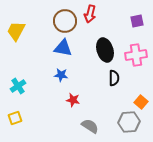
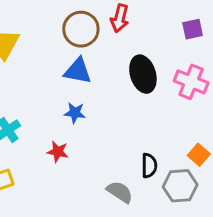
pink cross: (136, 55) -> (191, 82), turned 30
black semicircle: (114, 78) -> (149, 166), moved
red star: (73, 100) -> (58, 152), moved

